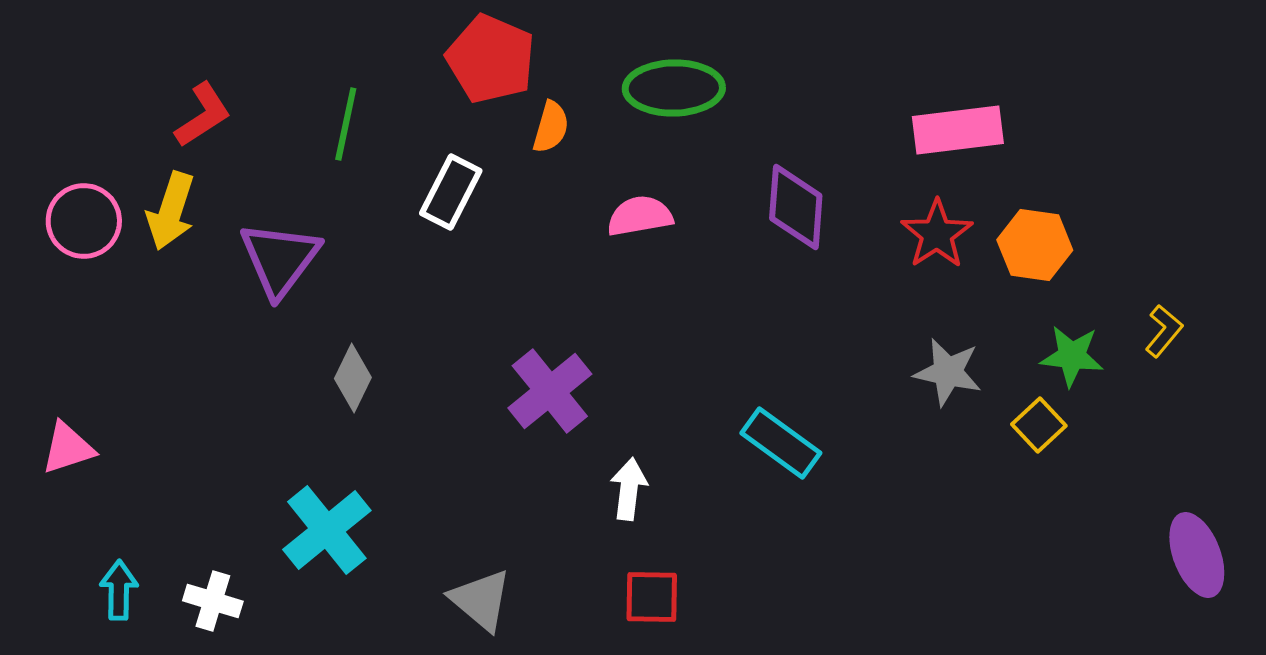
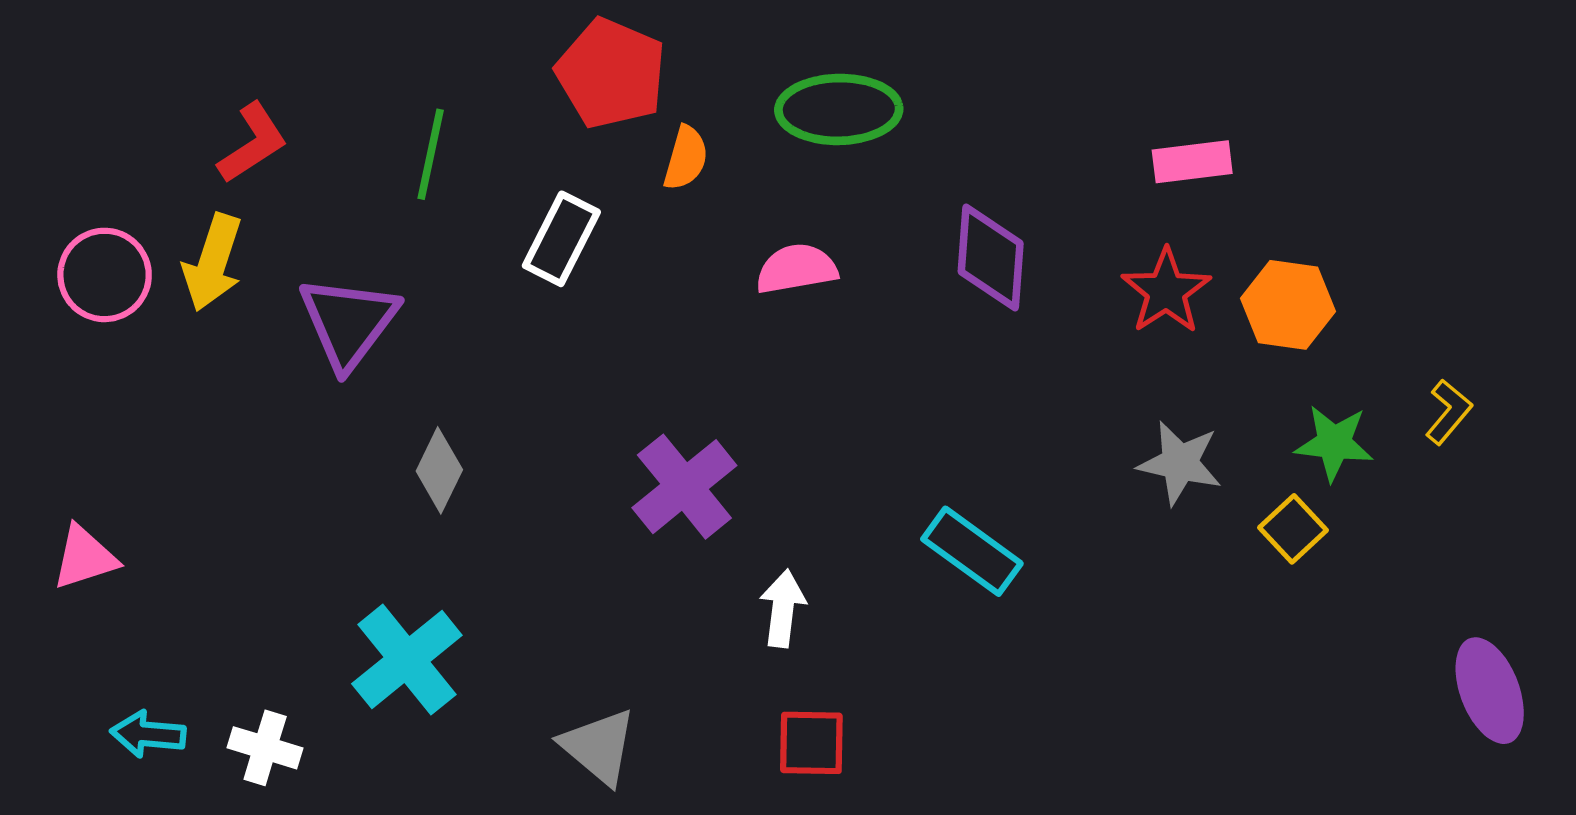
pink rectangle: (958, 130) -> (1192, 162), size x0.7
cyan arrow: (119, 590) -> (148, 734), turned -86

